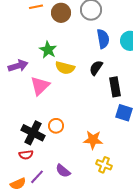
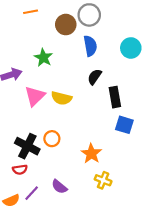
brown circle: (61, 13) -> (66, 25), moved
blue semicircle: (103, 39) -> (90, 46), moved
yellow semicircle: (65, 68) -> (61, 98), moved
orange star: (93, 140) -> (91, 154), turned 30

